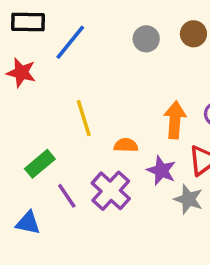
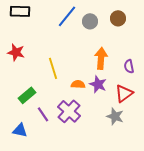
blue line: (70, 42) -> (67, 16), moved
red star: (21, 73) -> (16, 52), moved
orange arrow: (175, 120) -> (101, 58), moved
purple star: (161, 171) -> (98, 84), moved

